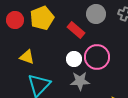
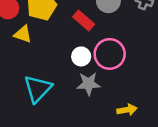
yellow triangle: (27, 57) -> (23, 34), moved

